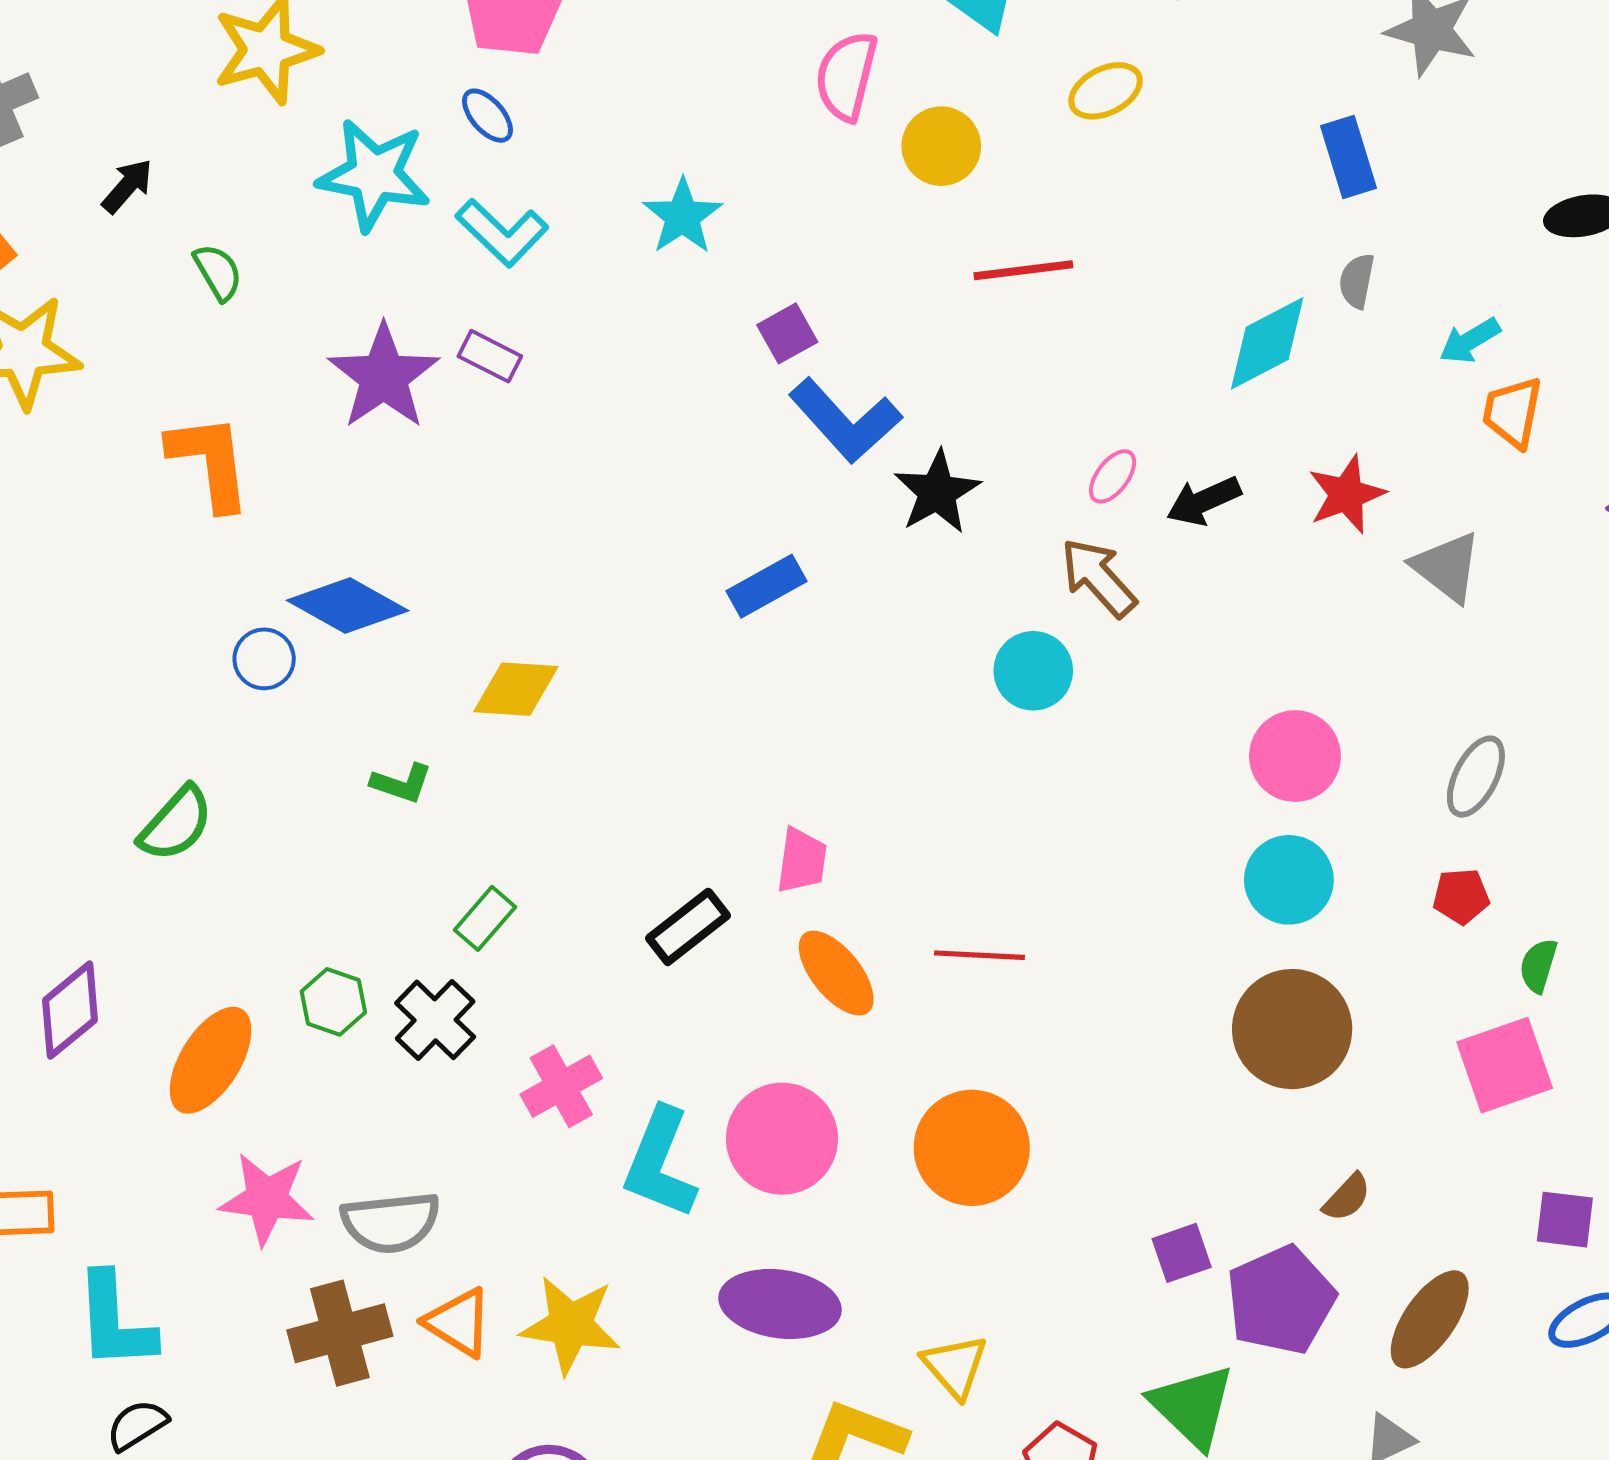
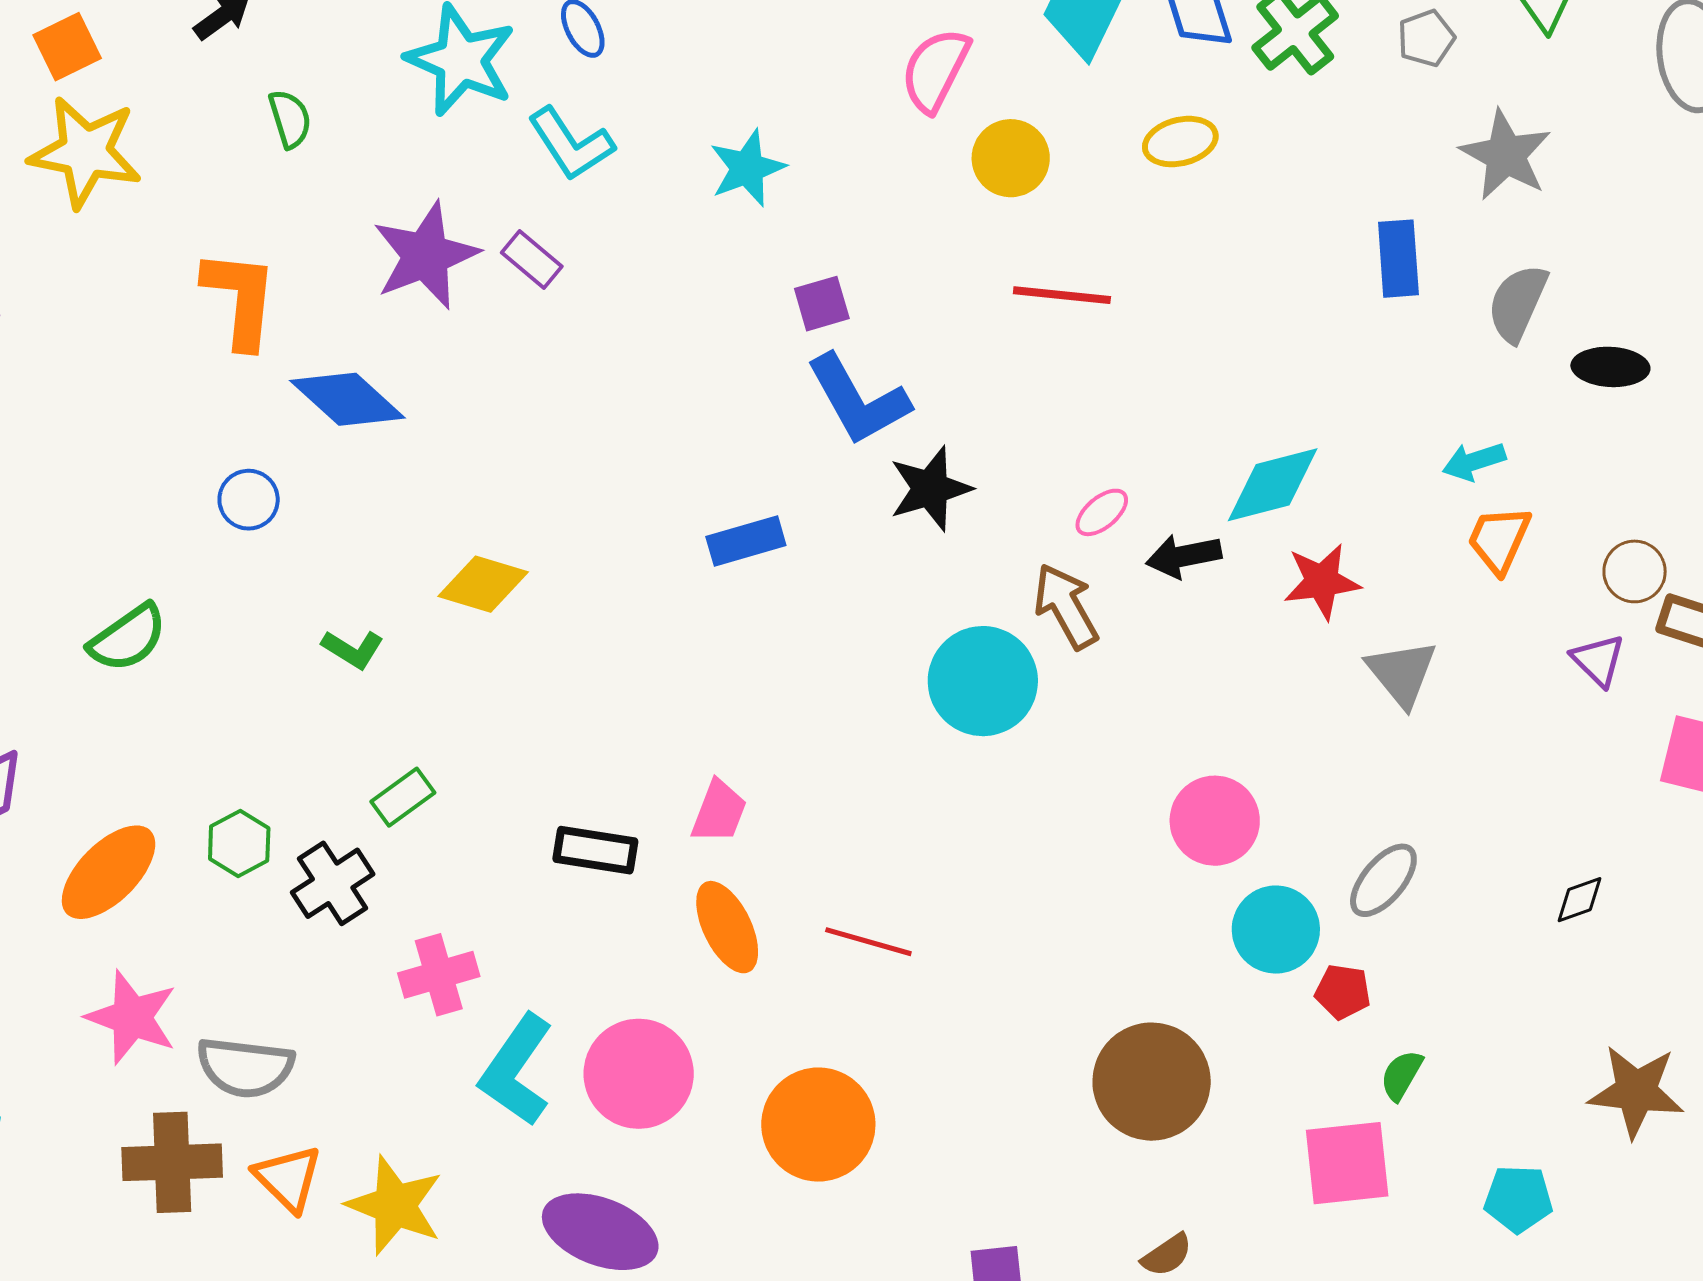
gray semicircle: (1357, 281) -> (1518, 303), moved, size x1.5
cyan diamond: (1267, 343) -> (1273, 485), moved
blue diamond: (348, 605) -> (347, 399), moved
cyan circle: (1033, 671) -> (983, 681), size x1.4
cyan circle: (1289, 880) -> (1276, 930), moved
black rectangle: (688, 927) -> (595, 850), turned 34

